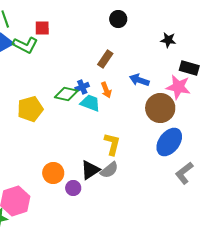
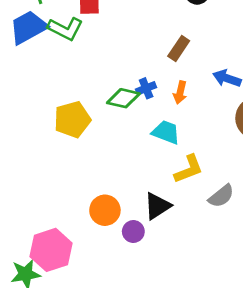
orange arrow: (106, 90) -> (180, 93), turned 35
cyan trapezoid: (90, 103) -> (166, 132), moved
yellow L-shape: (112, 144) -> (189, 169), turned 55
gray semicircle: (109, 170) -> (221, 196), moved

